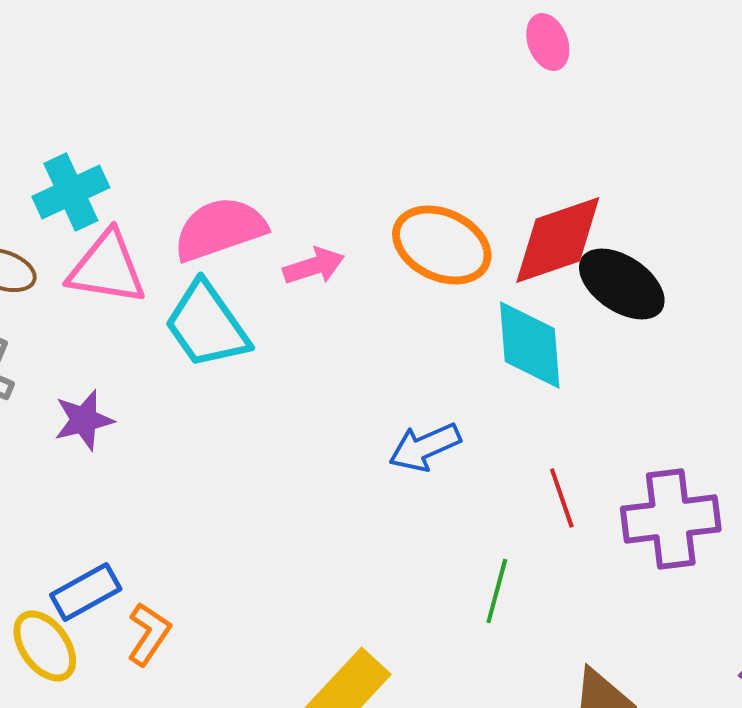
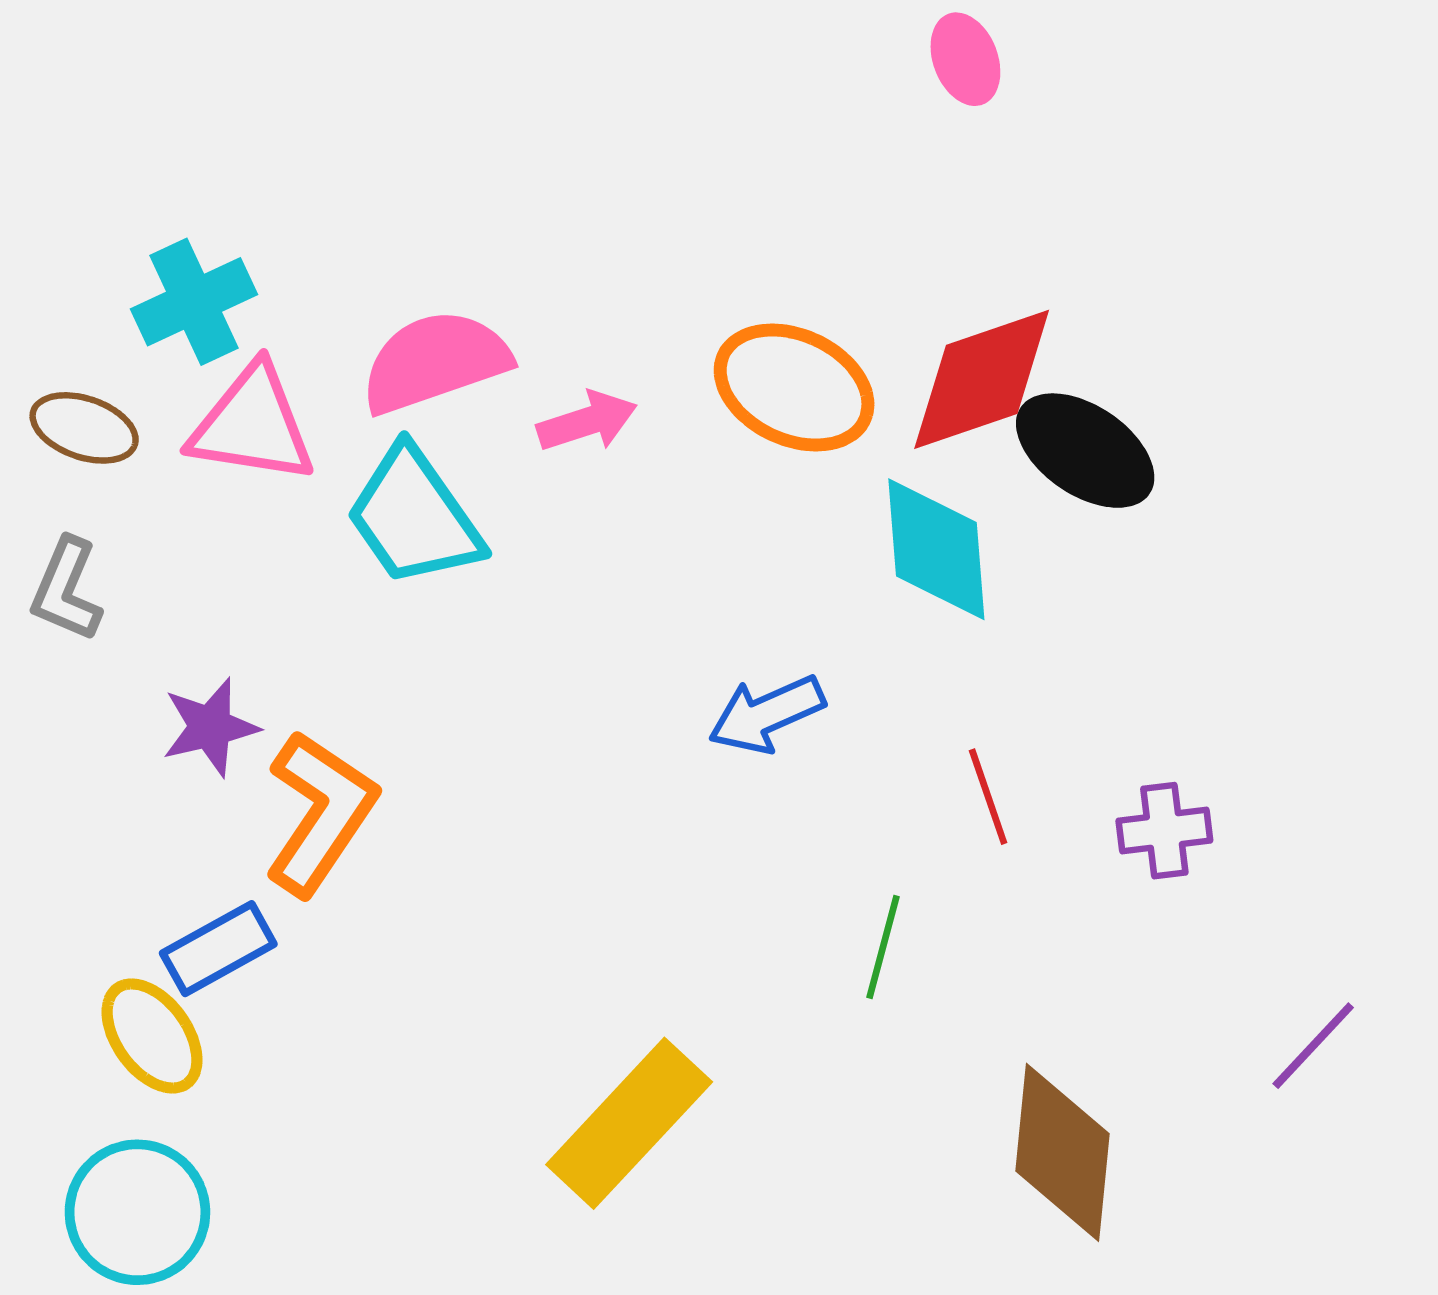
purple star: (84, 420) -> (210, 727), moved
purple cross: (671, 519) -> (1164, 831), size x0.6
orange L-shape: (149, 634) -> (320, 813), moved, size x1.6

